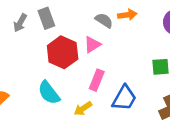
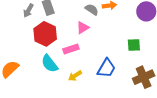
red hexagon: (63, 52) -> (45, 34), moved
pink rectangle: (97, 80) -> (71, 49), moved, turned 49

